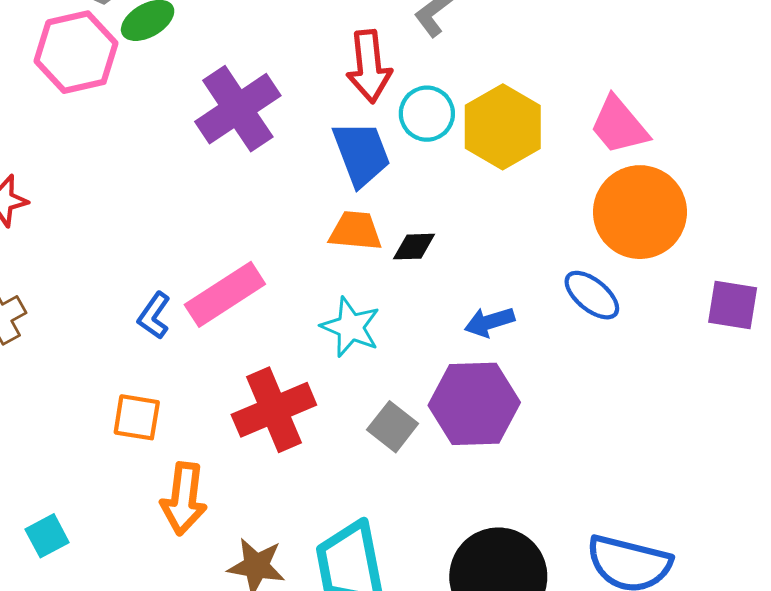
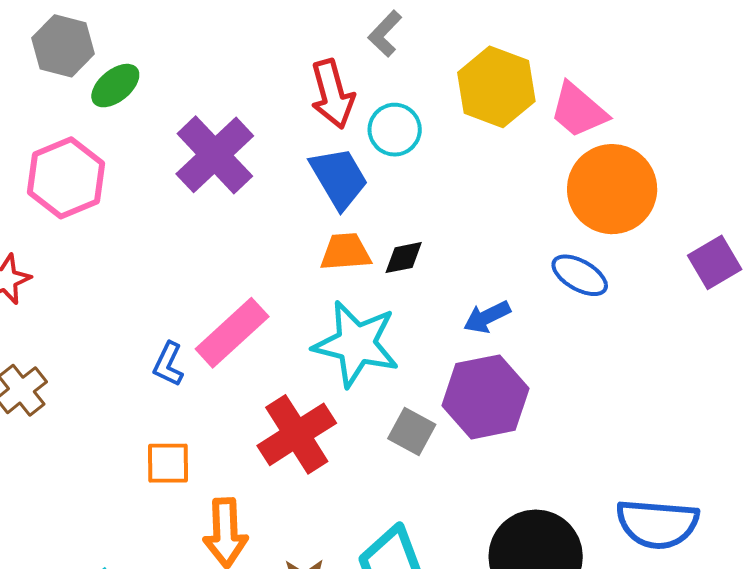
pink hexagon: (76, 52) -> (66, 178), moved
yellow hexagon: (503, 127) -> (496, 87), moved
purple square: (733, 305) -> (715, 262), turned -30
cyan star: (350, 327) -> (356, 344), size x1.5

